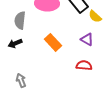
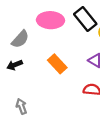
gray semicircle: (20, 20) -> (20, 39), turned -144

